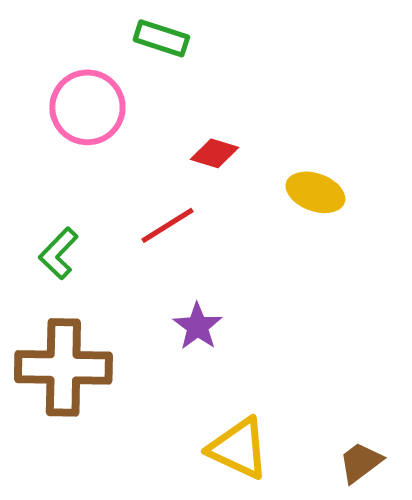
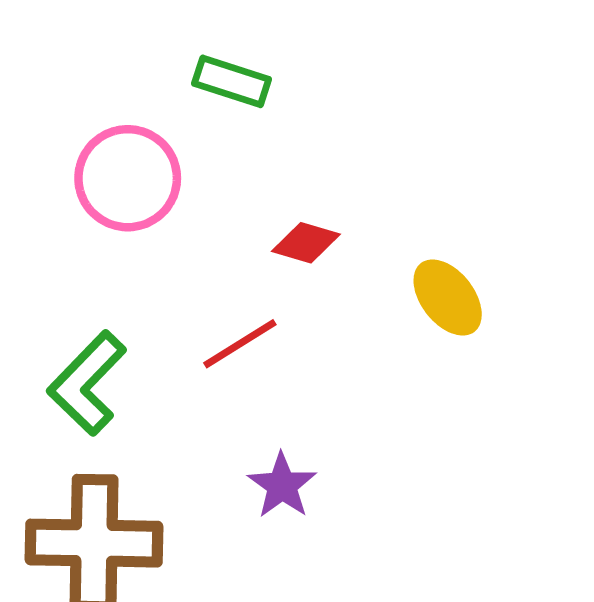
yellow ellipse: (315, 192) -> (448, 297), turned 32
green L-shape: (58, 253) -> (87, 383), size x1.4

